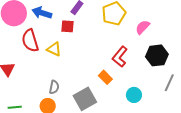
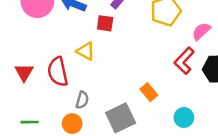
red semicircle: (30, 41) -> (58, 72), moved
red L-shape: (120, 57) -> (184, 61), moved

